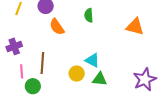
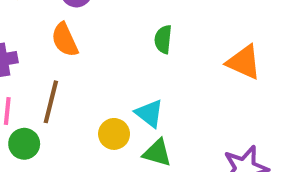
green semicircle: (89, 15) -> (163, 39), moved
orange semicircle: (57, 27) -> (65, 40), moved

